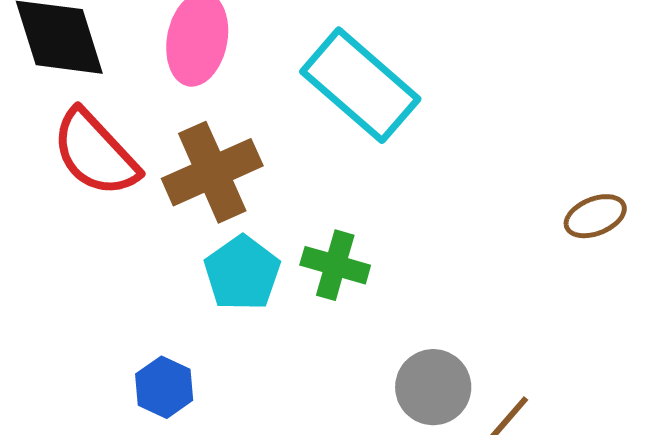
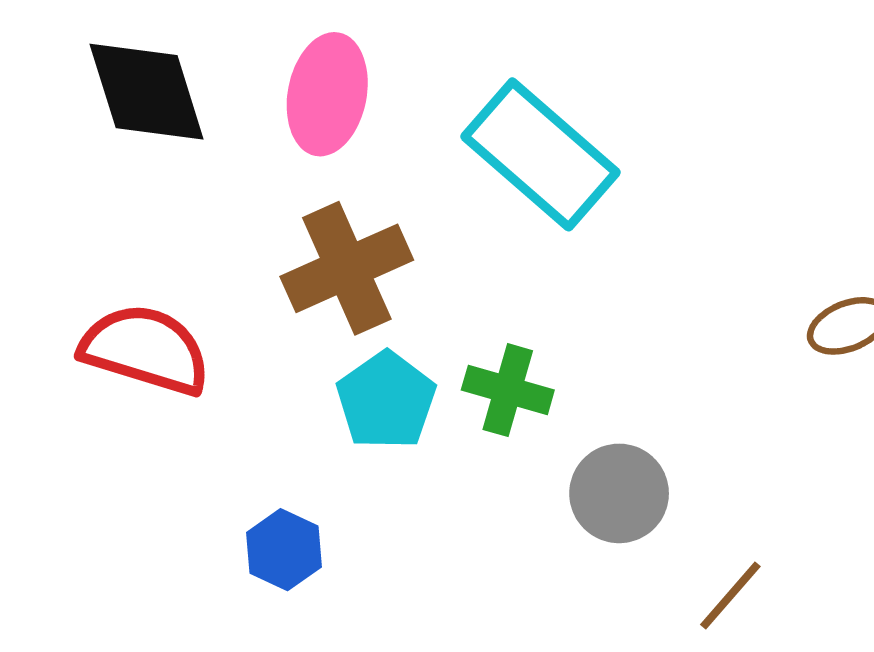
red semicircle: (95, 153) -> (145, 349), moved, turned 150
gray circle: (433, 387) -> (619, 493), moved

